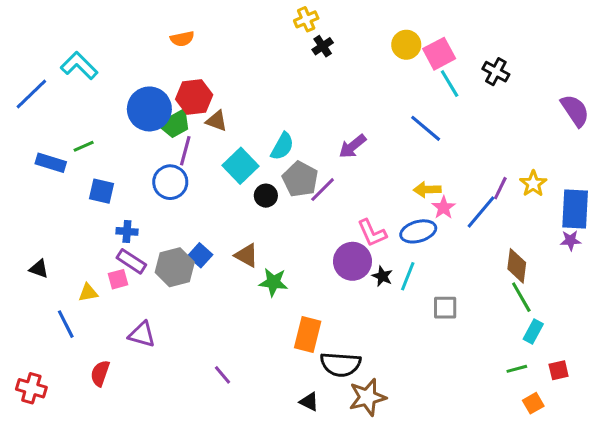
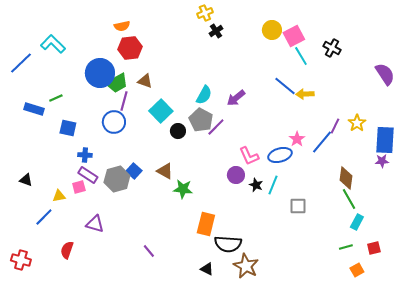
red hexagon: (194, 97) -> (130, 48), moved
cyan semicircle: (282, 146) -> (204, 95), moved
yellow arrow: (427, 190) -> (305, 94), moved
purple circle: (352, 261) -> (236, 175), size x0.7
blue line: (66, 324) -> (44, 217), turned 72
brown star: (367, 397) -> (246, 266), turned -30

